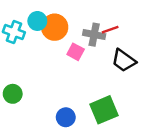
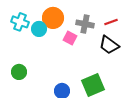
cyan circle: (37, 21) -> (39, 29), moved
red line: (110, 30) -> (111, 22), moved

